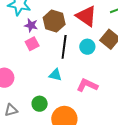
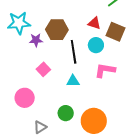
red triangle: (86, 16) -> (94, 23), moved, size x0.6
pink square: (32, 44) -> (43, 69), moved
pink L-shape: (87, 85) -> (105, 70), moved

